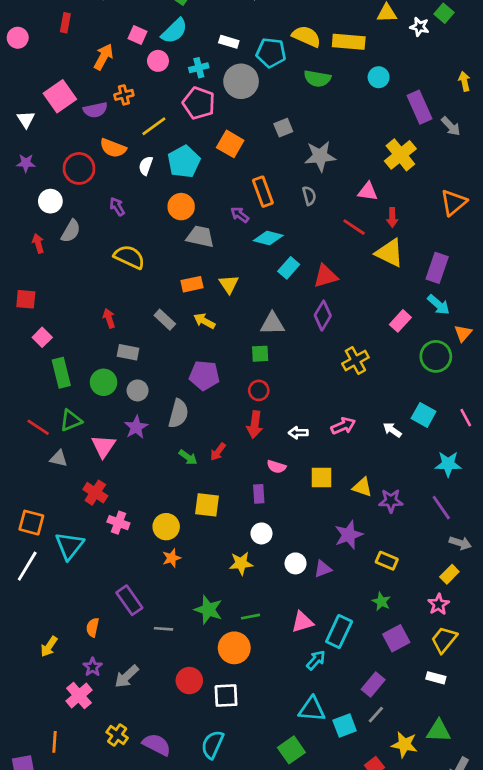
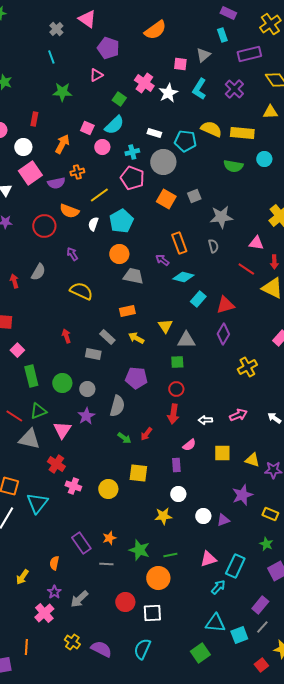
green semicircle: (317, 79) -> (233, 166), moved
orange square: (230, 144) -> (166, 199), moved
white circle: (50, 201) -> (23, 147), moved
yellow triangle: (229, 284) -> (165, 326), moved
gray rectangle: (128, 352) -> (93, 354), moved
gray triangle: (59, 459) -> (29, 439), size x1.6
pink semicircle: (276, 467) -> (189, 445), turned -56
orange star: (172, 558) -> (109, 538), moved

